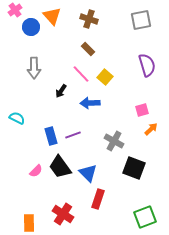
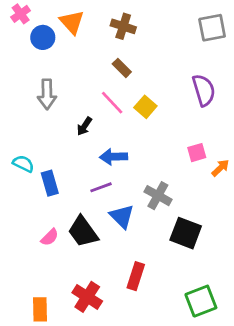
gray square: (141, 20) -> (212, 28), moved
blue arrow: (90, 103) -> (114, 157), moved
orange arrow: (151, 129) -> (220, 168), moved
blue rectangle: (51, 136) -> (50, 183), moved
blue triangle: (88, 173) -> (122, 216), moved

